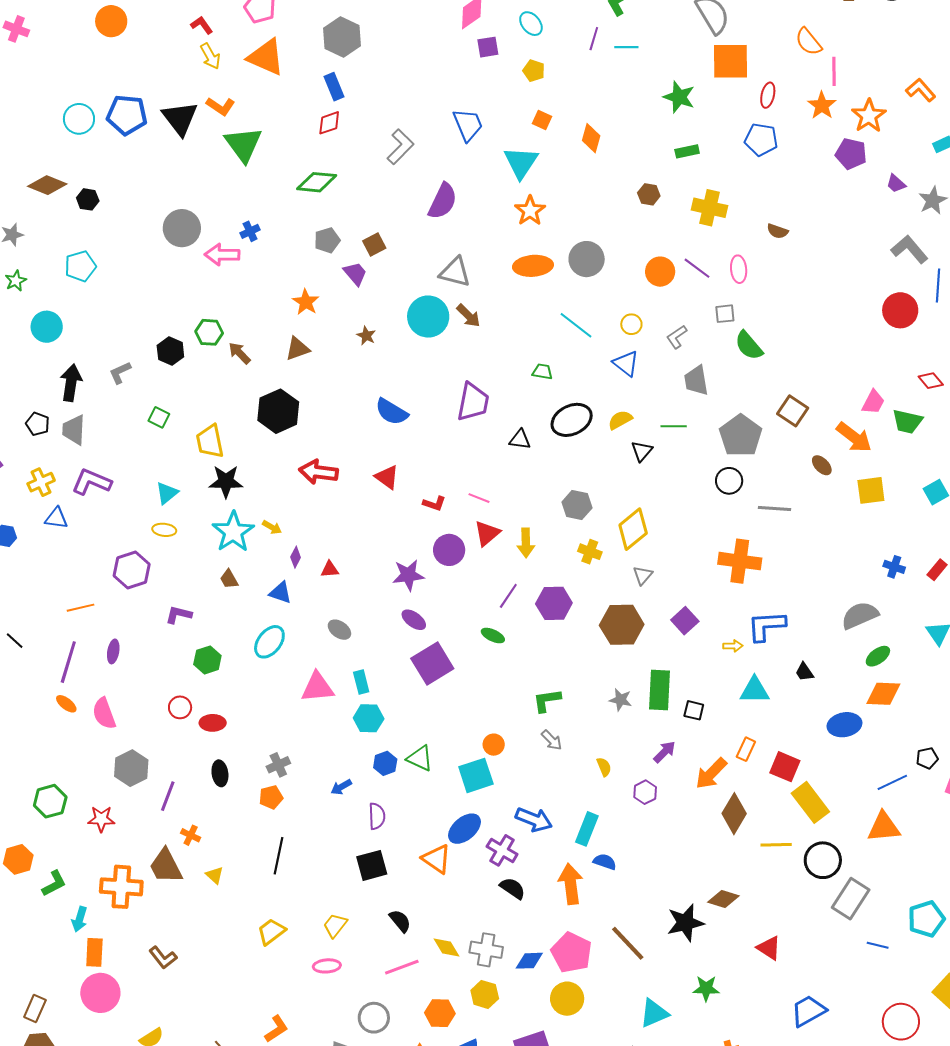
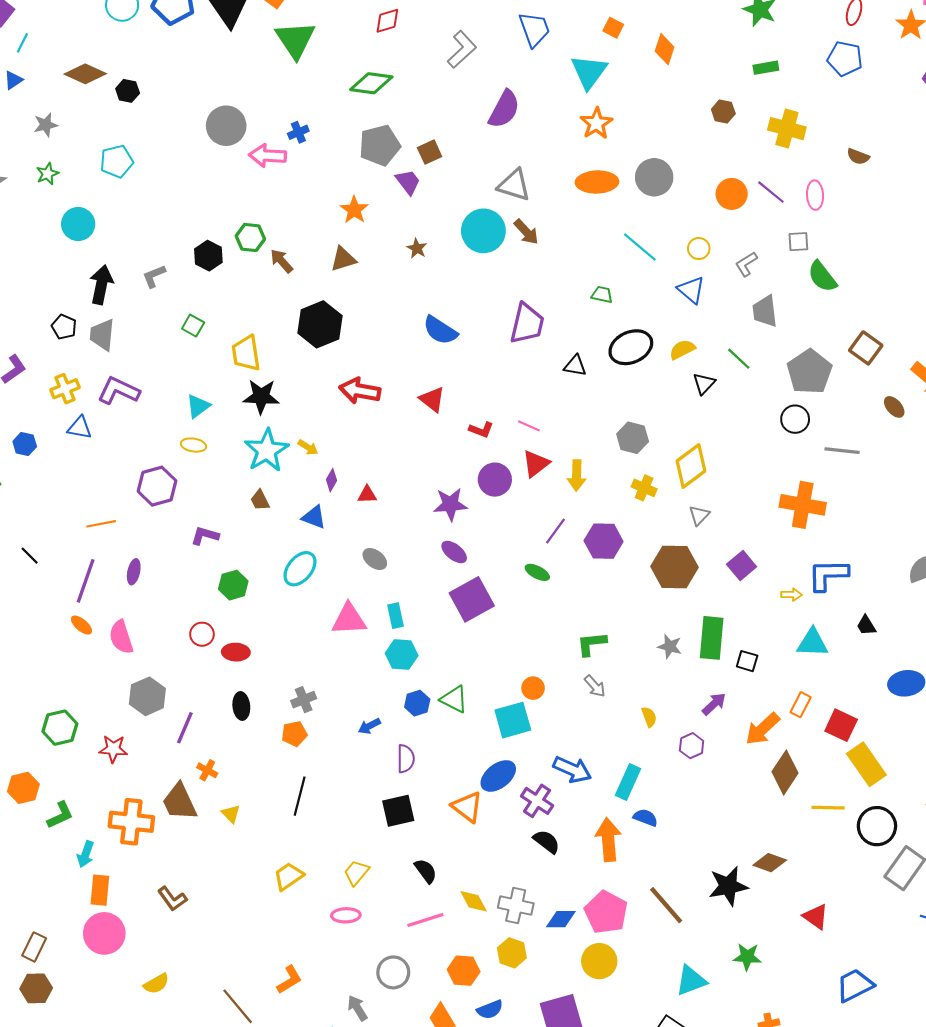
gray pentagon: (327, 240) -> (380, 145), size x1.5
green line: (674, 426) -> (739, 359), turned 40

